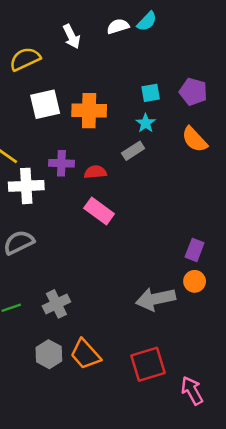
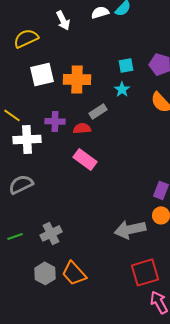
gray rectangle: (133, 151) -> (98, 111), moved
red square: (148, 364) -> (145, 272), moved

